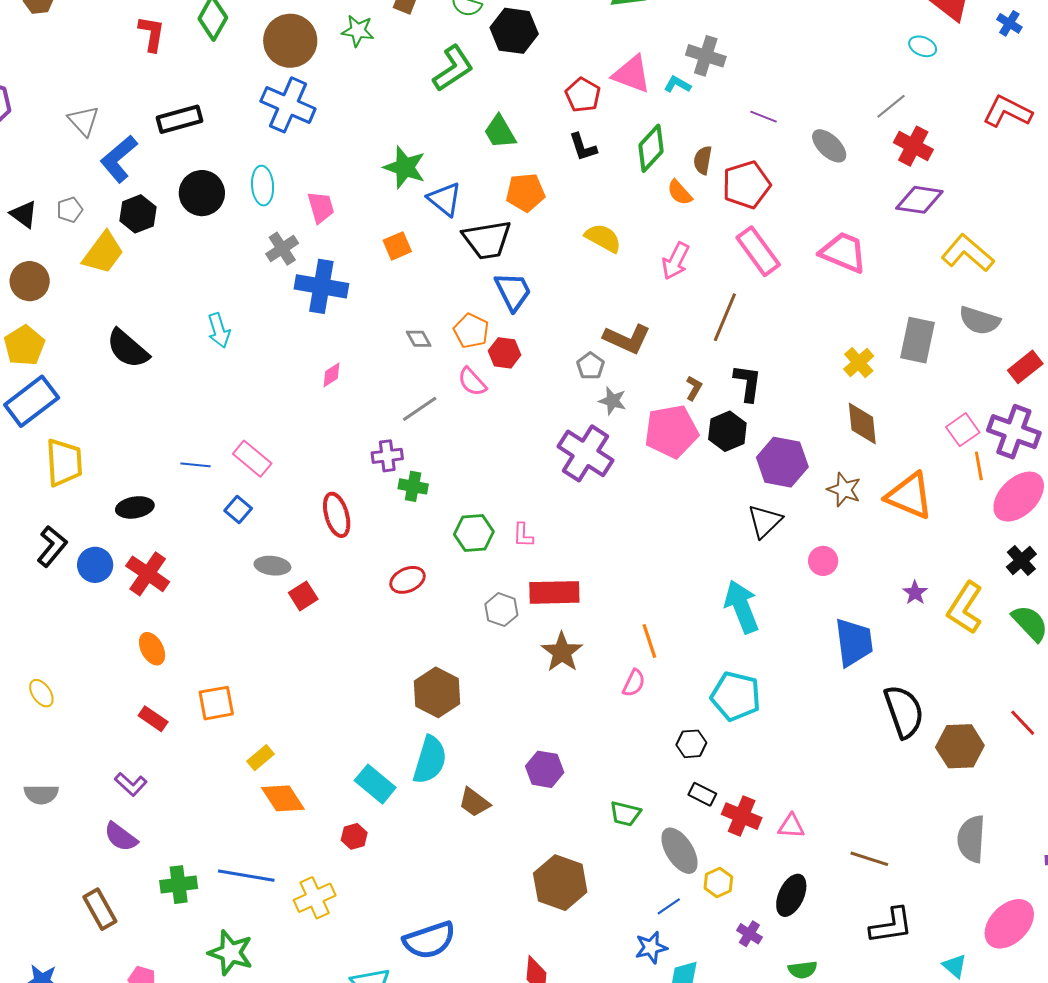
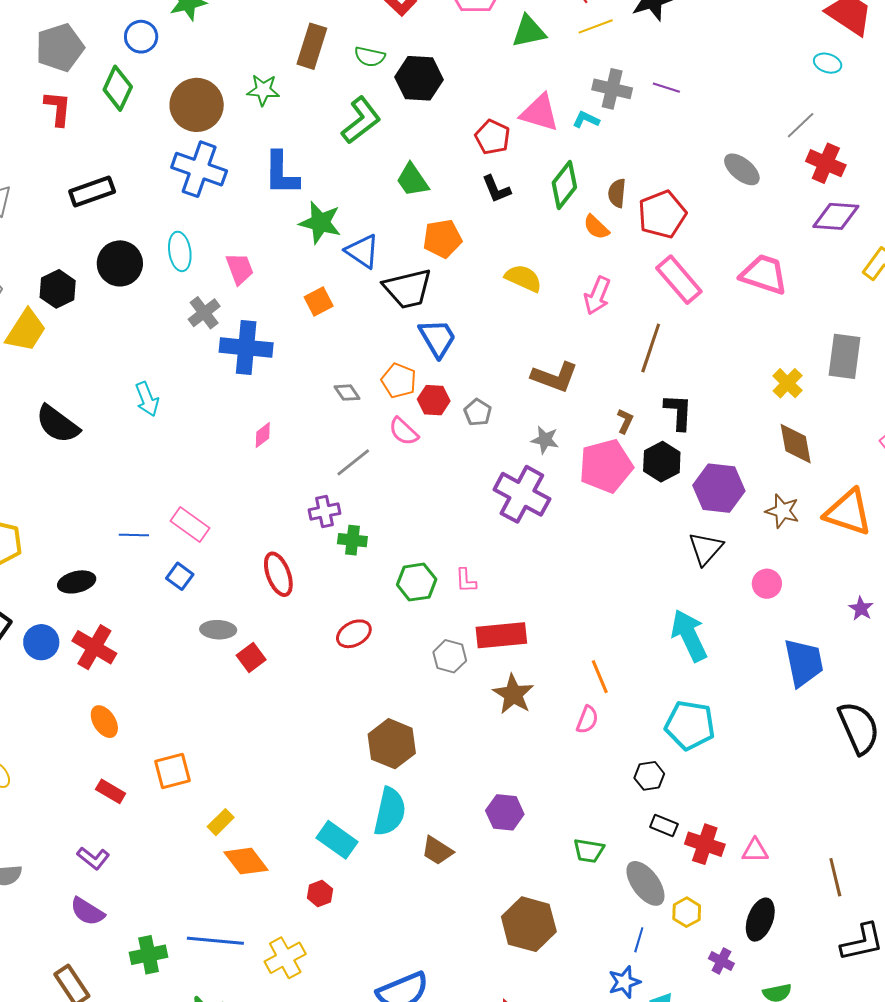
purple line: (763, 117) -> (666, 88), moved
blue L-shape: (119, 159) -> (281, 173), moved, turned -45
gray pentagon: (590, 366) -> (478, 412), moved
brown line: (869, 859) -> (835, 877), turned 63
blue line: (669, 906) -> (639, 940), turned -35

